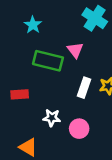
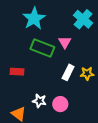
cyan star: (33, 25) -> (34, 18), size x1.6
white star: (52, 118) -> (39, 101), moved

